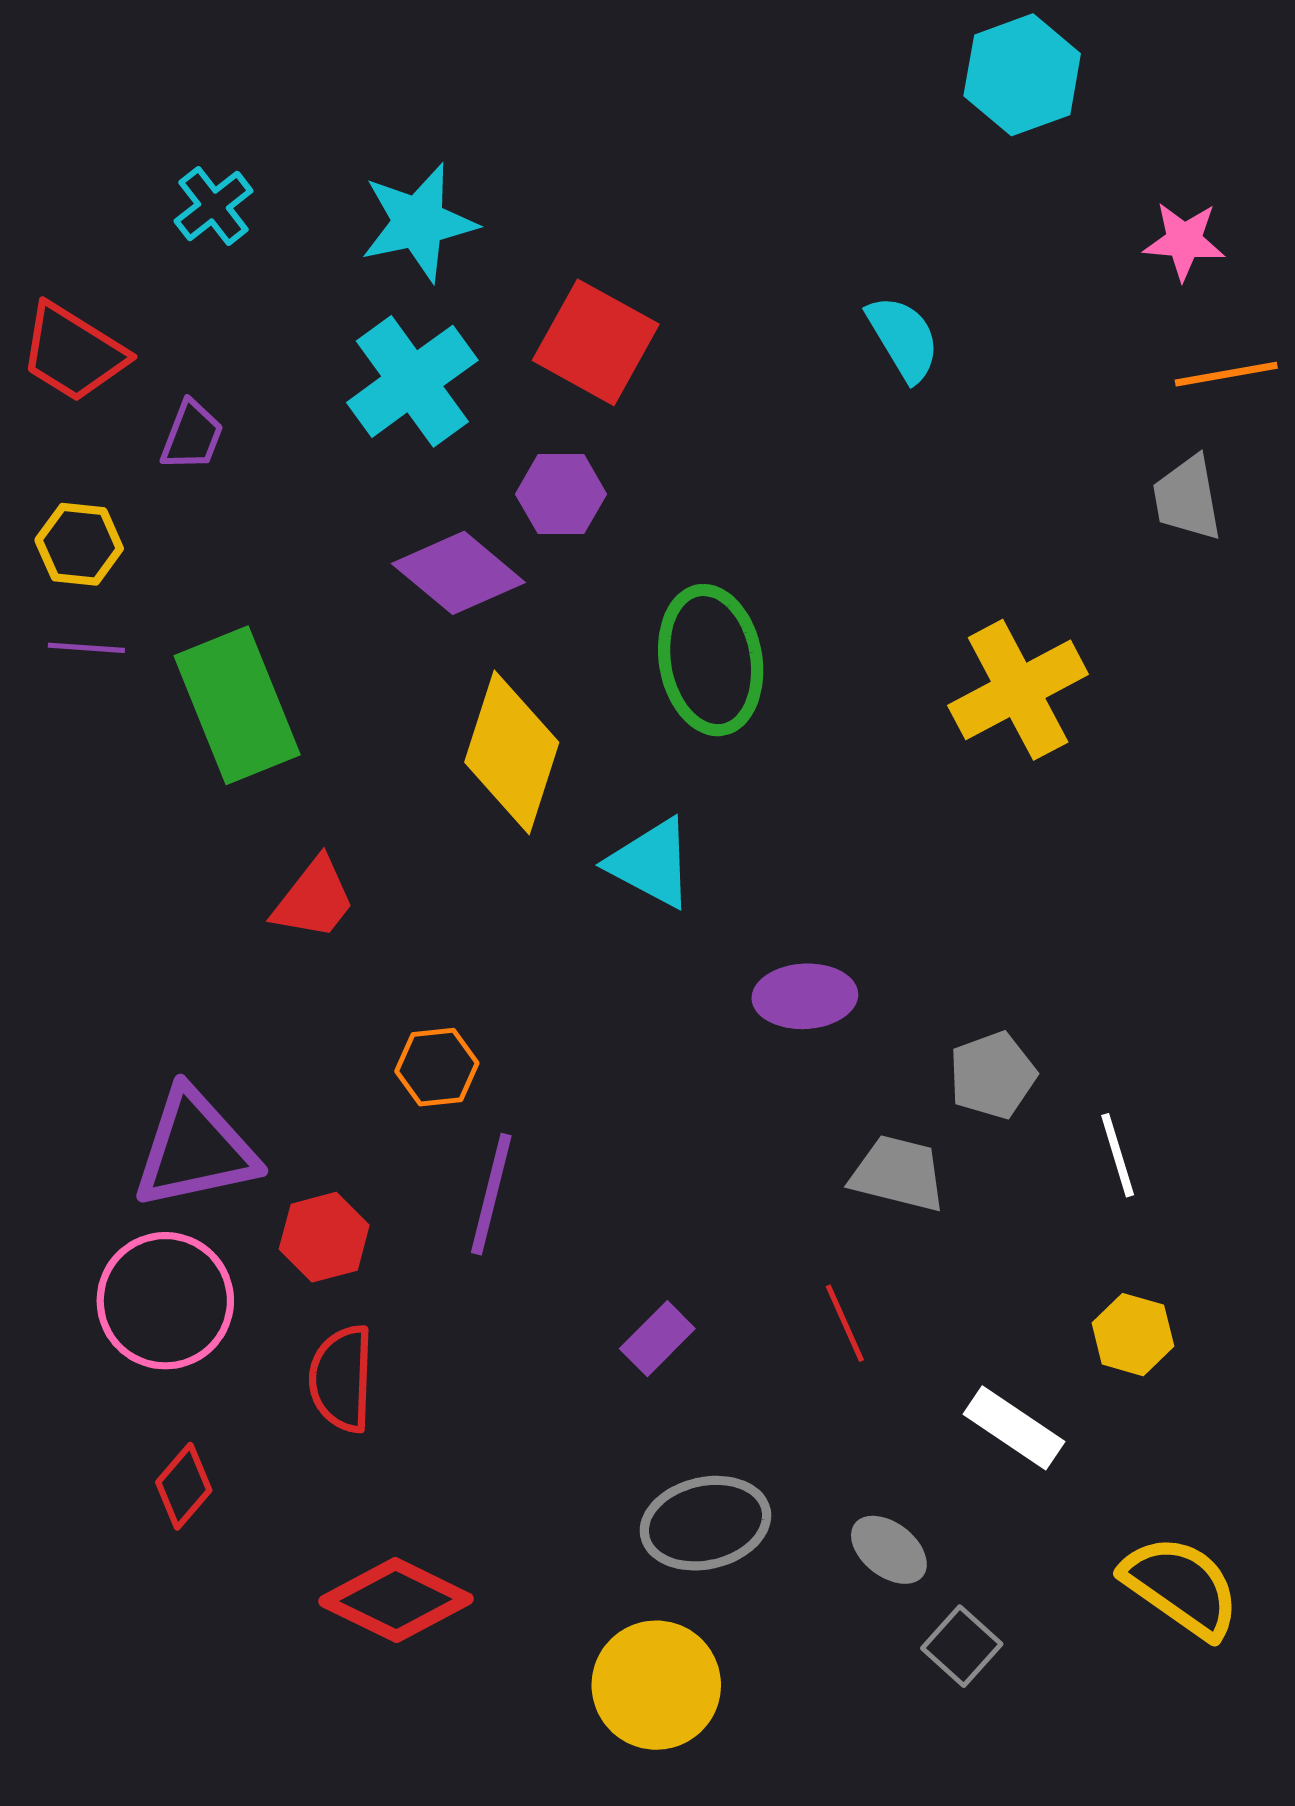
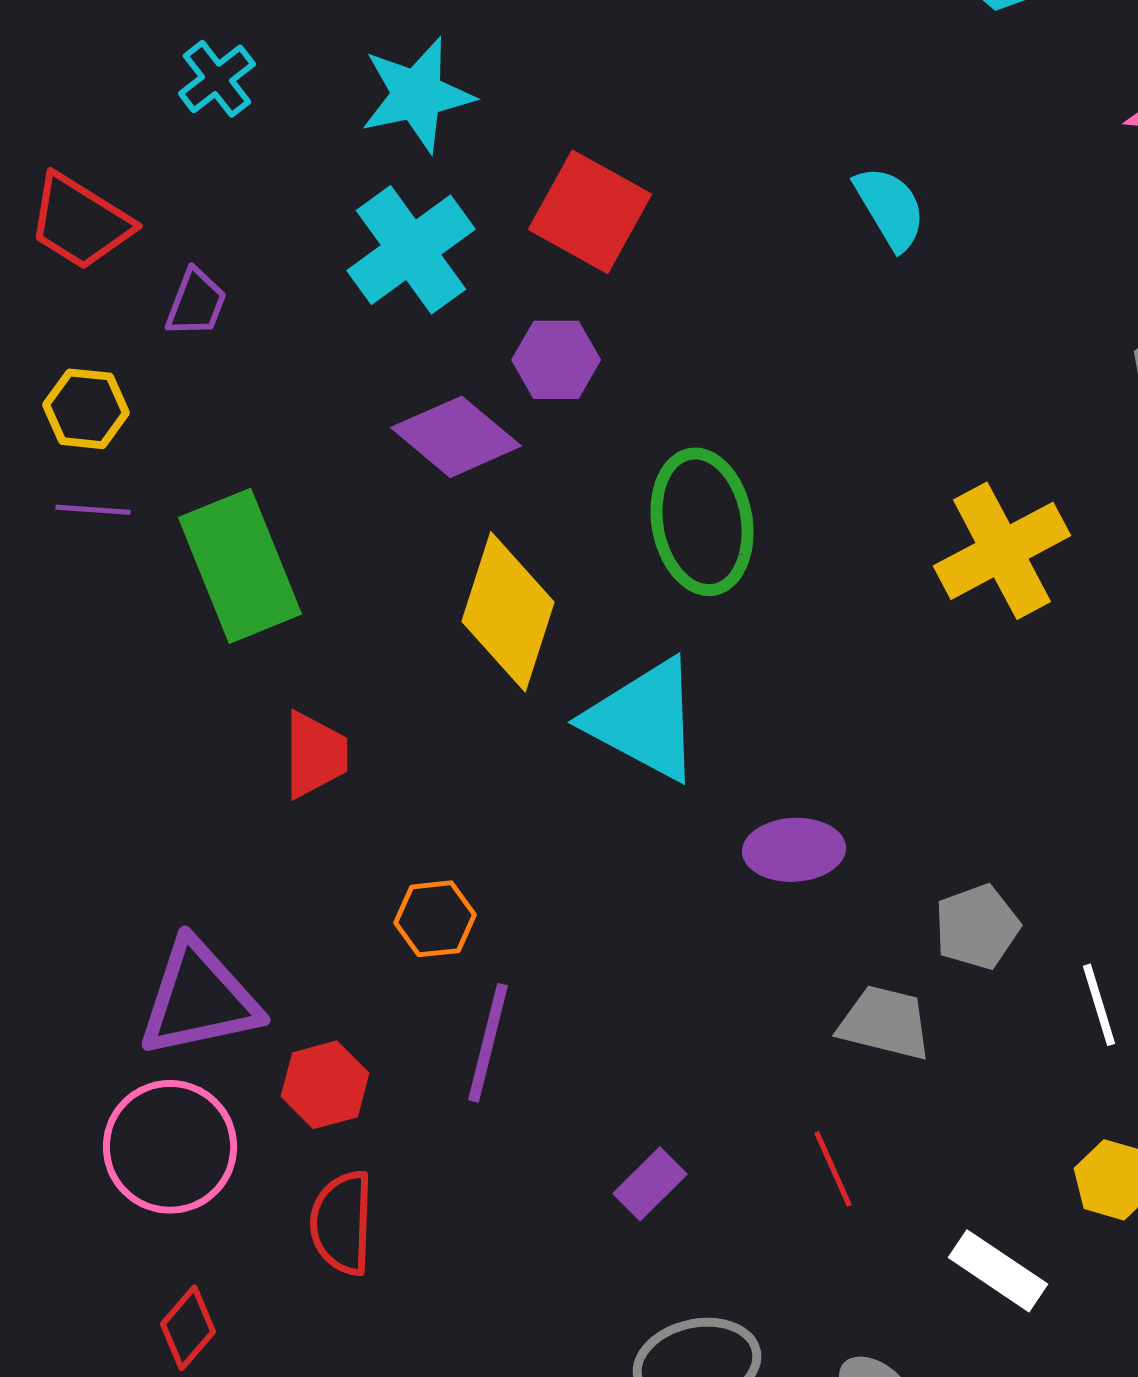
cyan triangle: (651, 863) -> (644, 720), size x1.4
red trapezoid: (314, 899) -> (315, 755), turned -38

